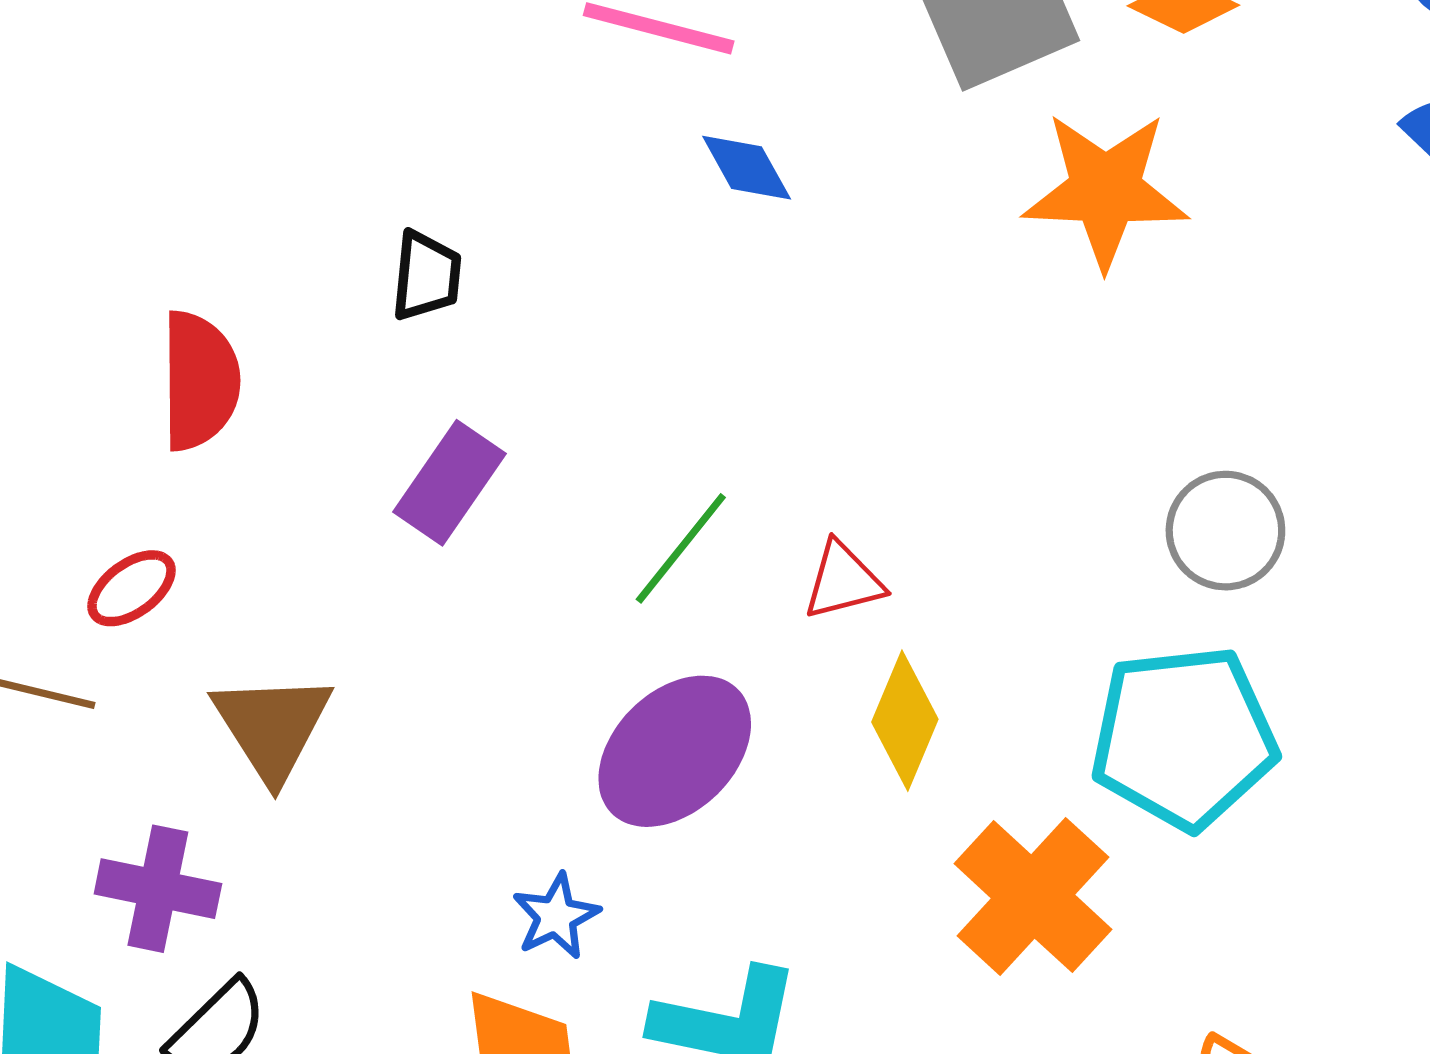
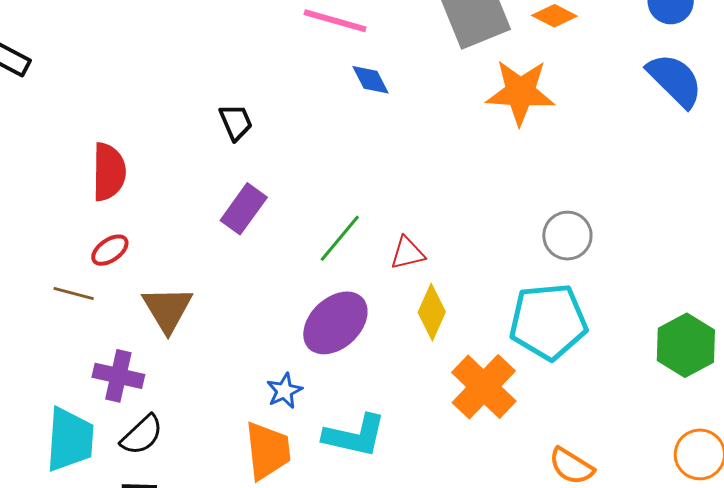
black trapezoid: (426, 276) -> (236, 122), turned -30
red semicircle: (200, 381) -> (109, 172), moved

